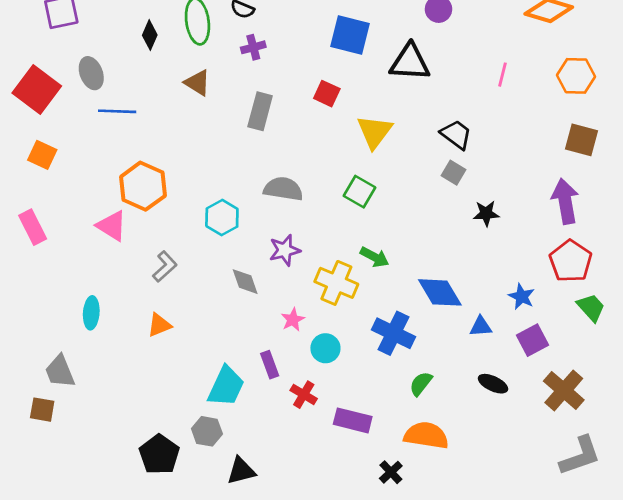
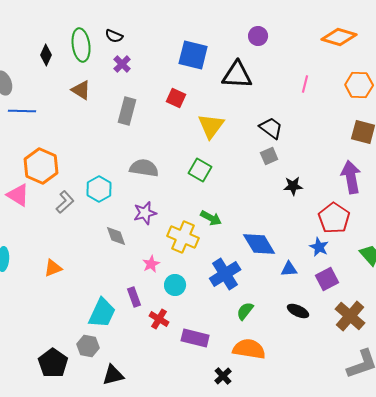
purple cross: (253, 47) -> (122, 64), turned -30
gray square: (453, 173) -> (269, 156), turned 36
red pentagon: (571, 261) -> (334, 218), moved
gray L-shape: (165, 267) -> (65, 202), moved
blue cross: (394, 333) -> (225, 274), turned 32

